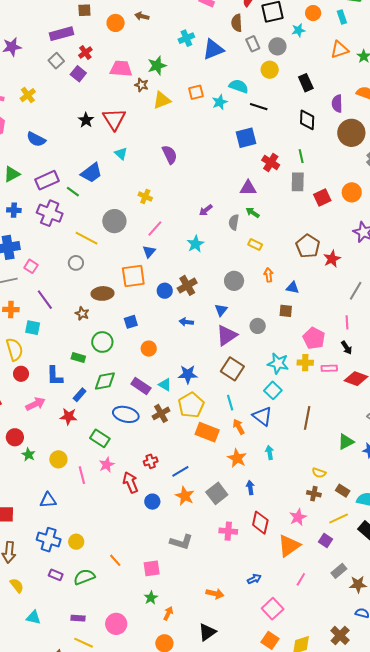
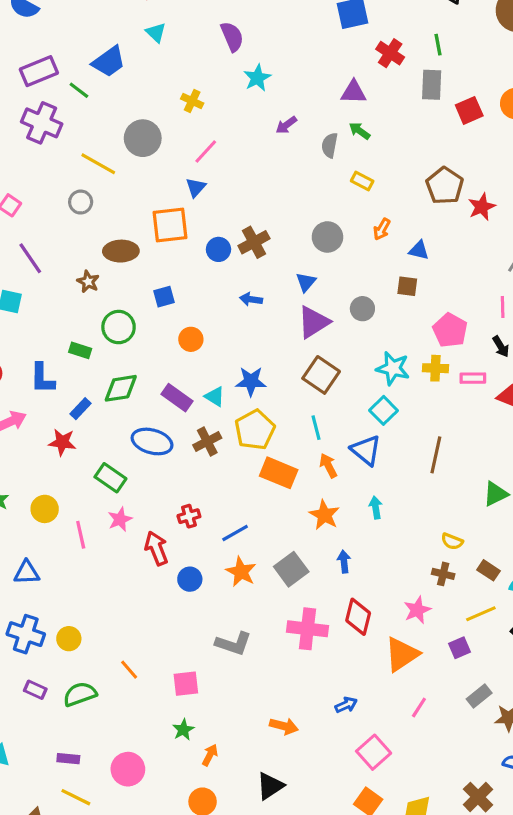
cyan star: (195, 244) -> (257, 78), moved
orange arrow: (269, 275) -> (382, 229), turned -144
pink cross: (228, 531) -> (307, 629), size x1.4
purple square: (326, 541) -> (459, 648), turned 32

